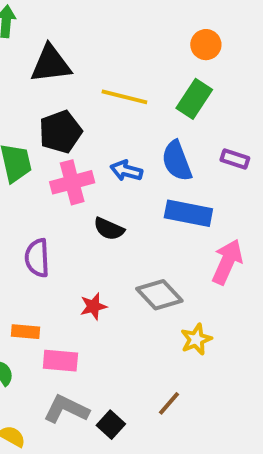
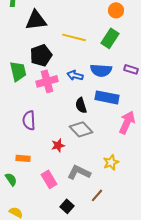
blue semicircle: (177, 161) -> (101, 70), turned -65
black semicircle: (109, 229) -> (81, 105), moved, turned 49
gray diamond: (159, 295) -> (81, 129), moved
pink rectangle: (60, 361) -> (49, 179), moved, turned 54
gray L-shape: (66, 409) -> (79, 172), moved

